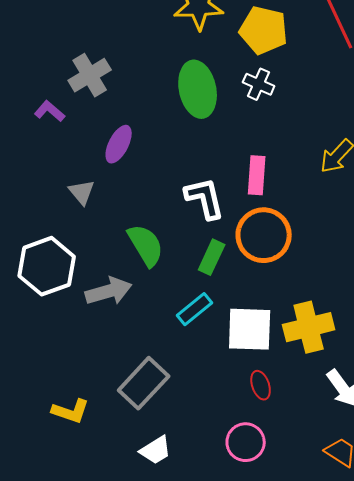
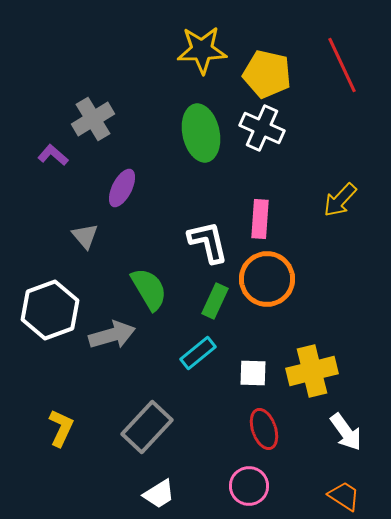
white cross: (259, 84) -> (262, 128), size x1.4
white square: (250, 329) -> (253, 373), size x0.6
red ellipse: (261, 385) -> (264, 429), size x1.4
yellow L-shape: (71, 411) -> (61, 428), moved, turned -84

